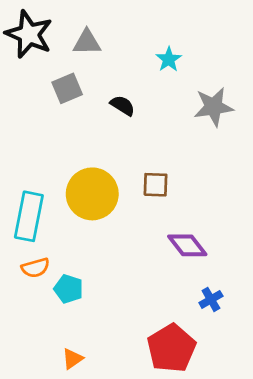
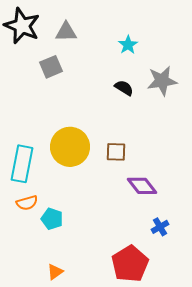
black semicircle: (123, 106) -> (124, 88), moved
brown square: (156, 185) -> (116, 152), moved

